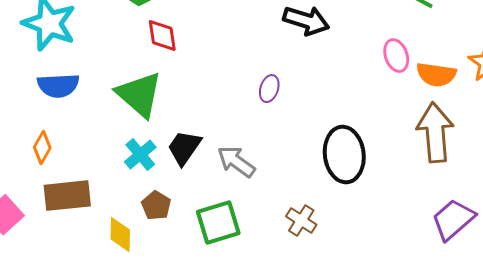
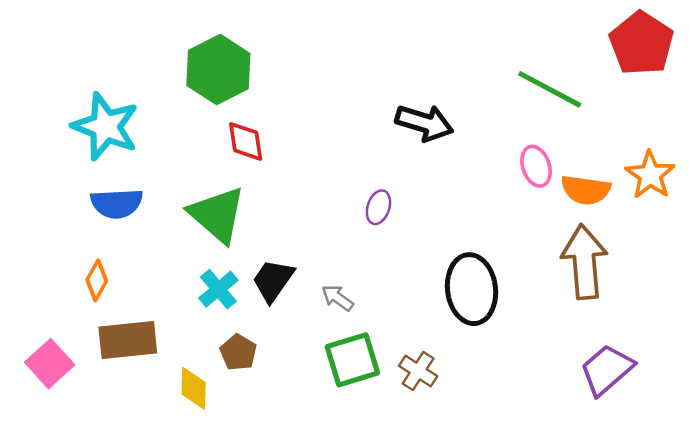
gray arrow: (236, 162) -> (338, 298), size x0.7
green square: (218, 223) -> (352, 360), moved

